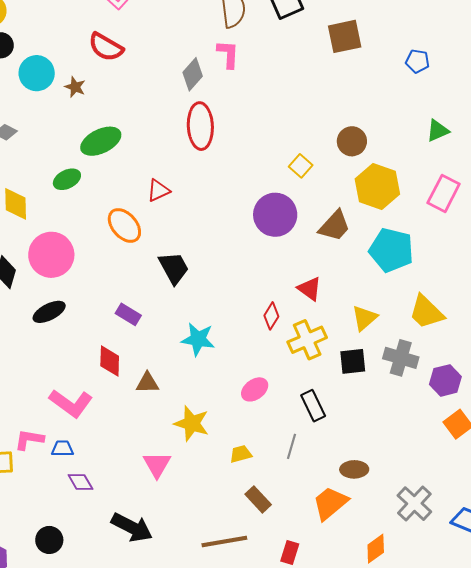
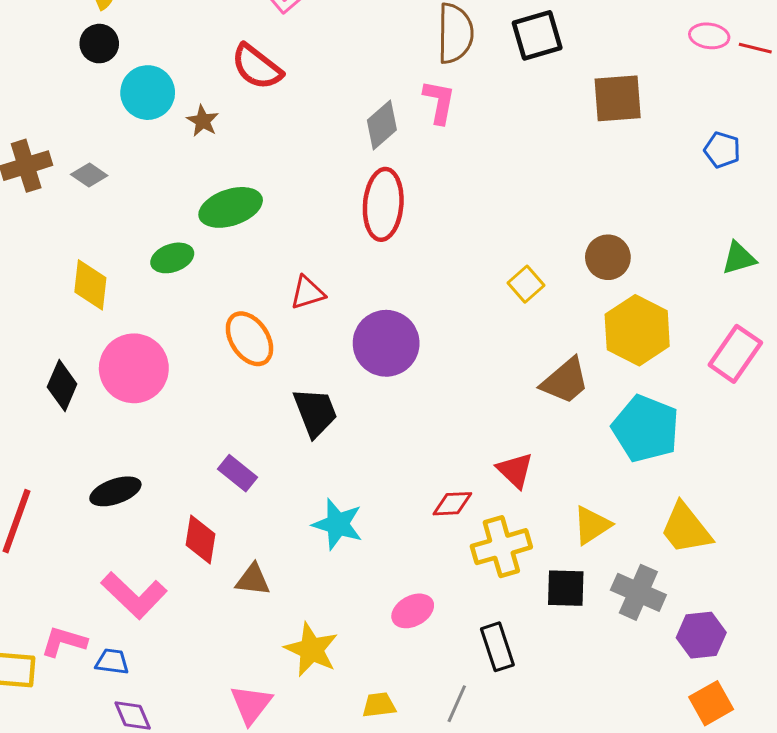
purple circle: (275, 215) -> (386, 343), moved
black ellipse: (49, 312) -> (115, 491), moved
red diamond: (271, 316) -> (452, 504), turned 48

